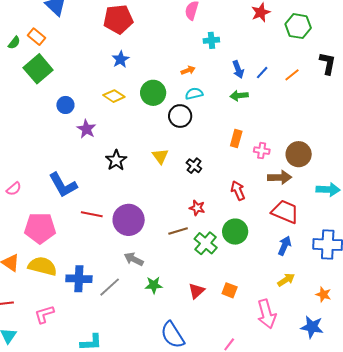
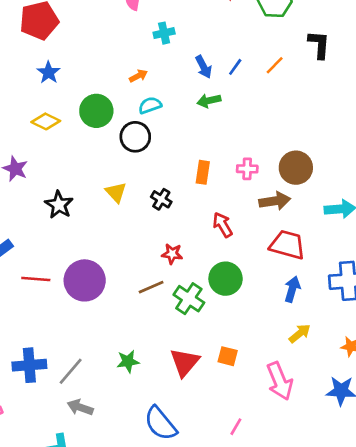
orange rectangle: (236, 138) -> (203, 172), moved
gray arrow: (134, 259) -> (80, 407), moved
red triangle: (197, 291) -> (185, 362), size x1.4

